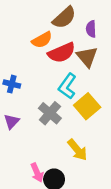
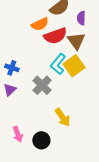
blue cross: (12, 84) -> (12, 68), moved
yellow square: (87, 106) -> (74, 66), moved
pink arrow: (37, 173) -> (18, 134), moved

